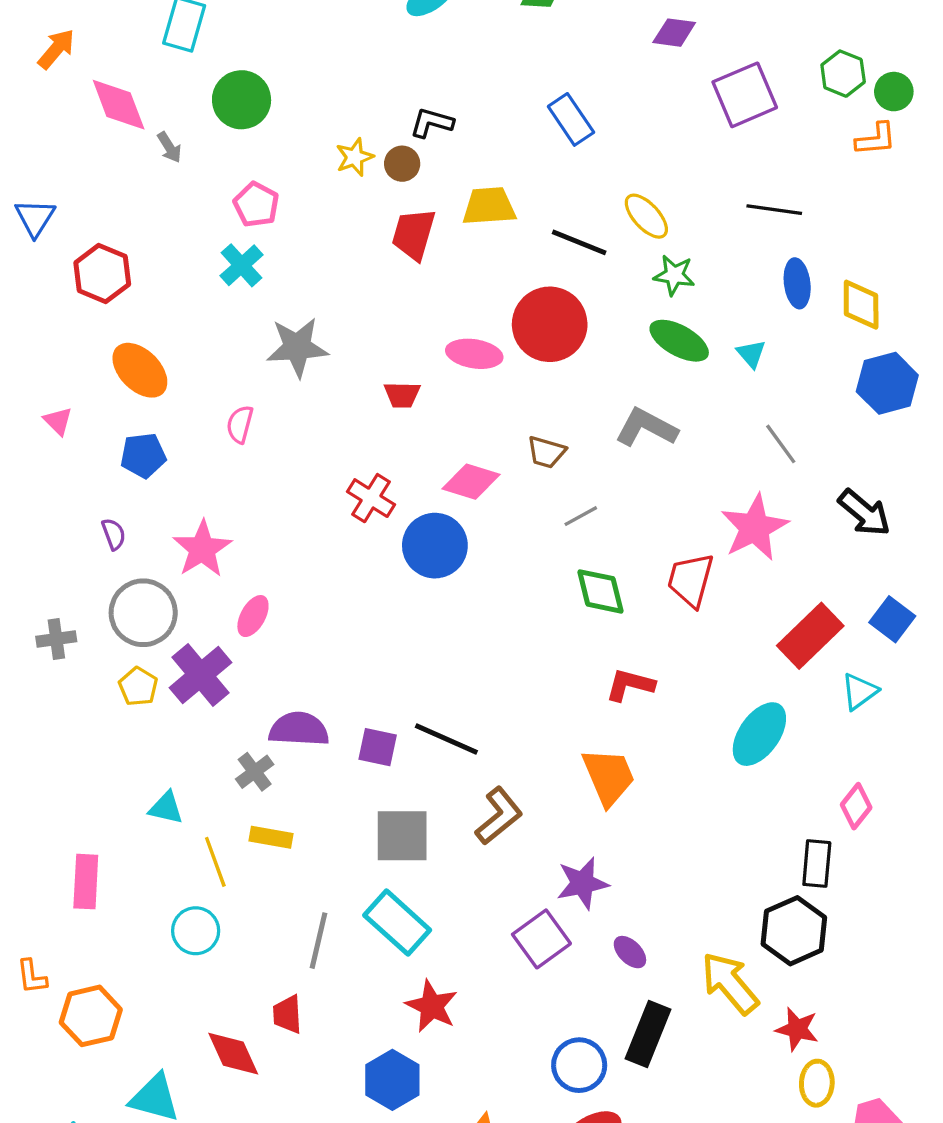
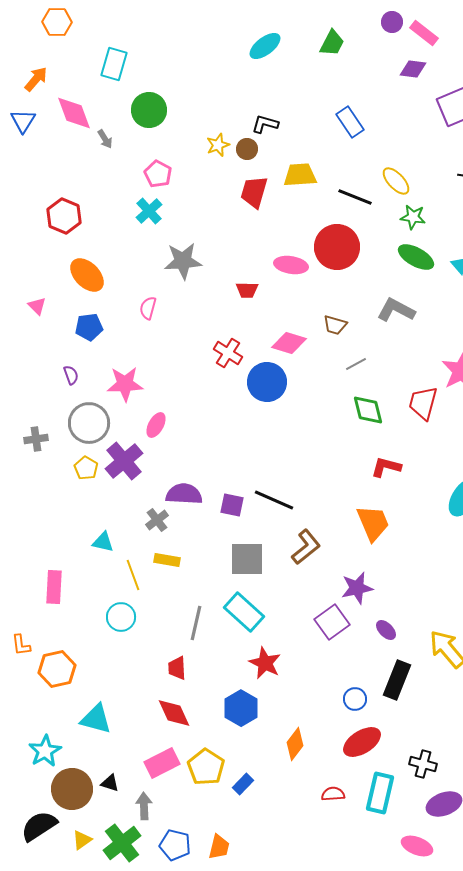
blue triangle: (35, 218) -> (23, 121), moved
pink star: (202, 549) -> (125, 384), turned 30
red diamond: (233, 1054) -> (174, 713), moved
blue circle: (579, 1065) -> (355, 699), size x0.7

